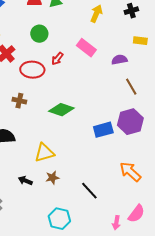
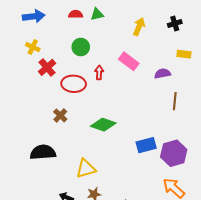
red arrow: (57, 59) -> (99, 73), turned 144
brown line: (131, 87) -> (175, 101), turned 36
brown cross: (19, 101) -> (60, 115), turned 32
purple hexagon: (130, 122) -> (174, 153), moved

